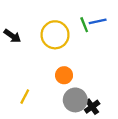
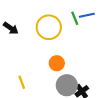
yellow line: (25, 97) -> (22, 82), turned -48

